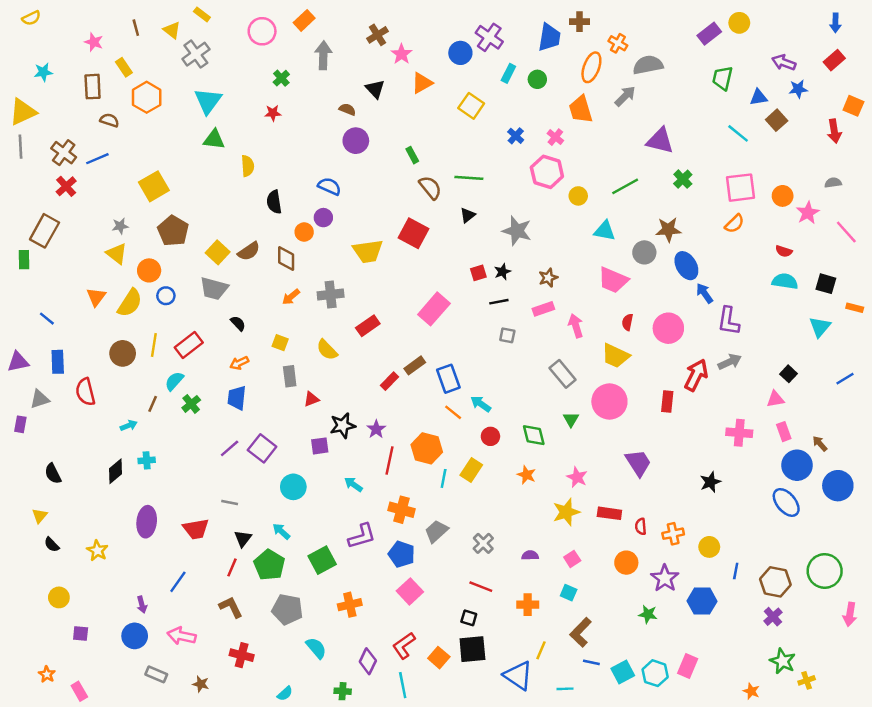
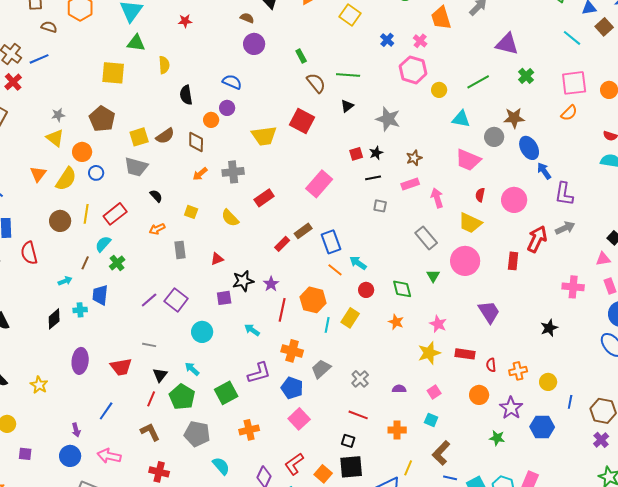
yellow square: (154, 186) -> (113, 73), moved, turned 35
yellow square: (218, 252) -> (139, 137), turned 30
gray rectangle: (290, 376) -> (180, 250), moved
blue trapezoid: (237, 398) -> (100, 295), moved

